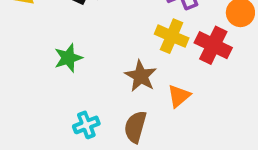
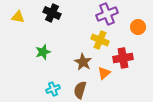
red cross: (213, 45) -> (123, 58), moved, turned -36

